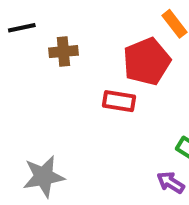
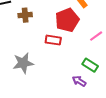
gray star: (44, 176) -> (23, 63), moved

